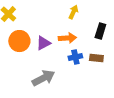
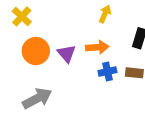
purple triangle: (43, 43) -> (67, 54), turned -42
gray arrow: (43, 78) -> (37, 98), moved

